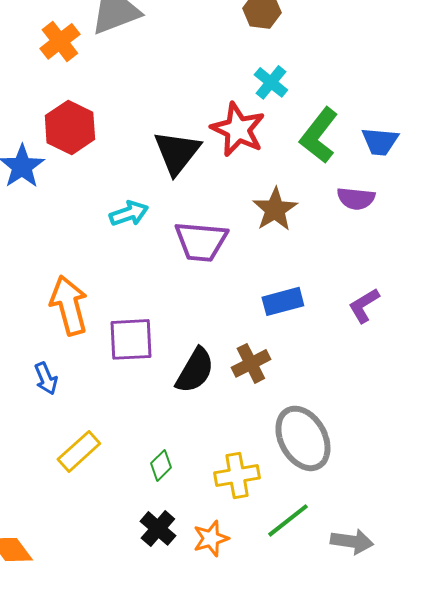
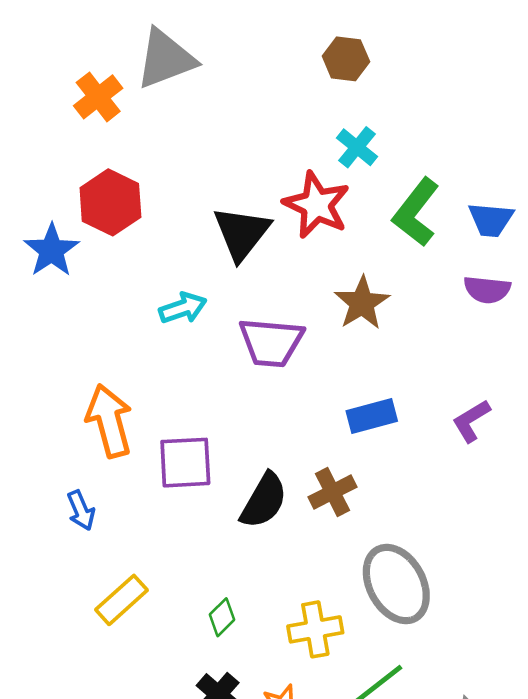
purple semicircle: (356, 198) -> (487, 290), moved

